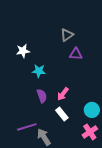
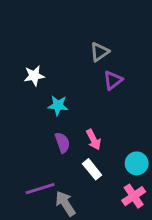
purple triangle: (76, 54) -> (113, 80), turned -40
pink arrow: (63, 94) -> (94, 140), turned -64

